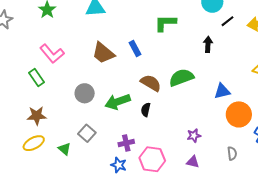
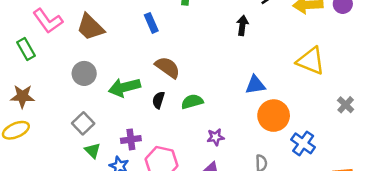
brown trapezoid: (103, 53) -> (90, 27), moved
green semicircle: (181, 78) -> (192, 102), moved, size x0.7
green triangle: (65, 149) -> (93, 151), moved

